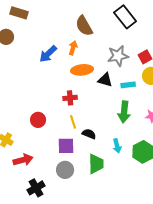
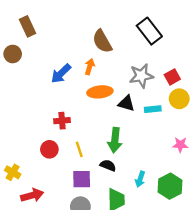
brown rectangle: (19, 13) -> (28, 26), turned 48
red cross: (70, 98) -> (62, 121), moved
green arrow: (124, 112) -> (115, 140), moved
yellow line: (73, 122) -> (79, 149), moved
cyan arrow: (117, 146) -> (140, 179), turned 32

